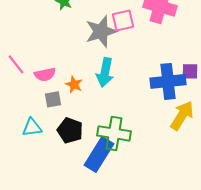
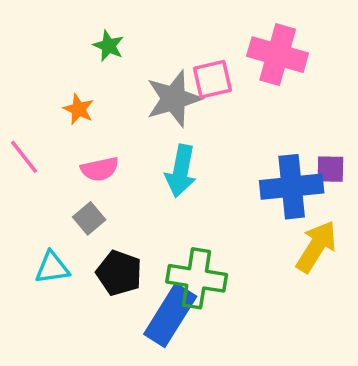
pink semicircle: (45, 74) -> (100, 169), moved
orange star: (74, 84) -> (79, 109), moved
gray square: (53, 99) -> (89, 218), turned -30

